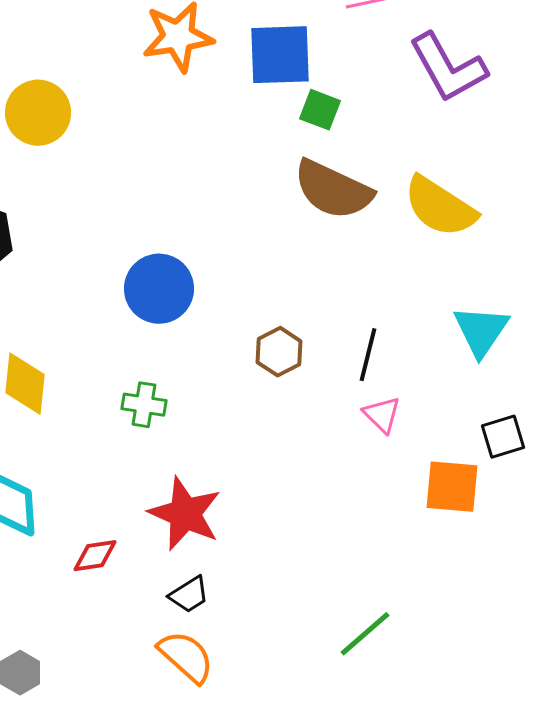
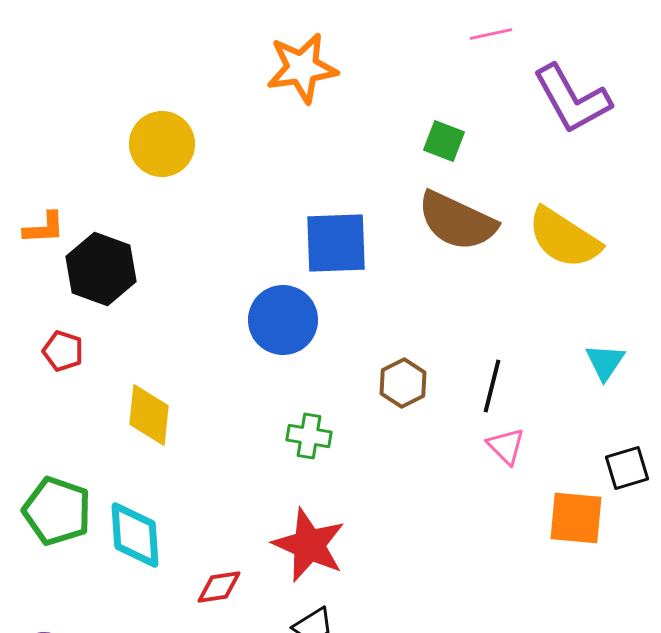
blue square: (280, 55) -> (336, 243), moved
cyan triangle: (481, 331) -> (605, 362), size x0.7
green cross: (144, 405) -> (309, 436), moved

